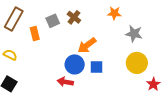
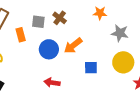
gray square: (53, 21) -> (38, 22), turned 32
blue circle: (75, 64) -> (49, 49), moved
blue square: (96, 67) -> (91, 68), moved

